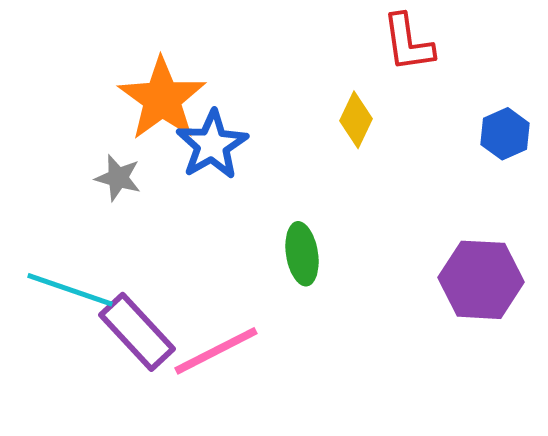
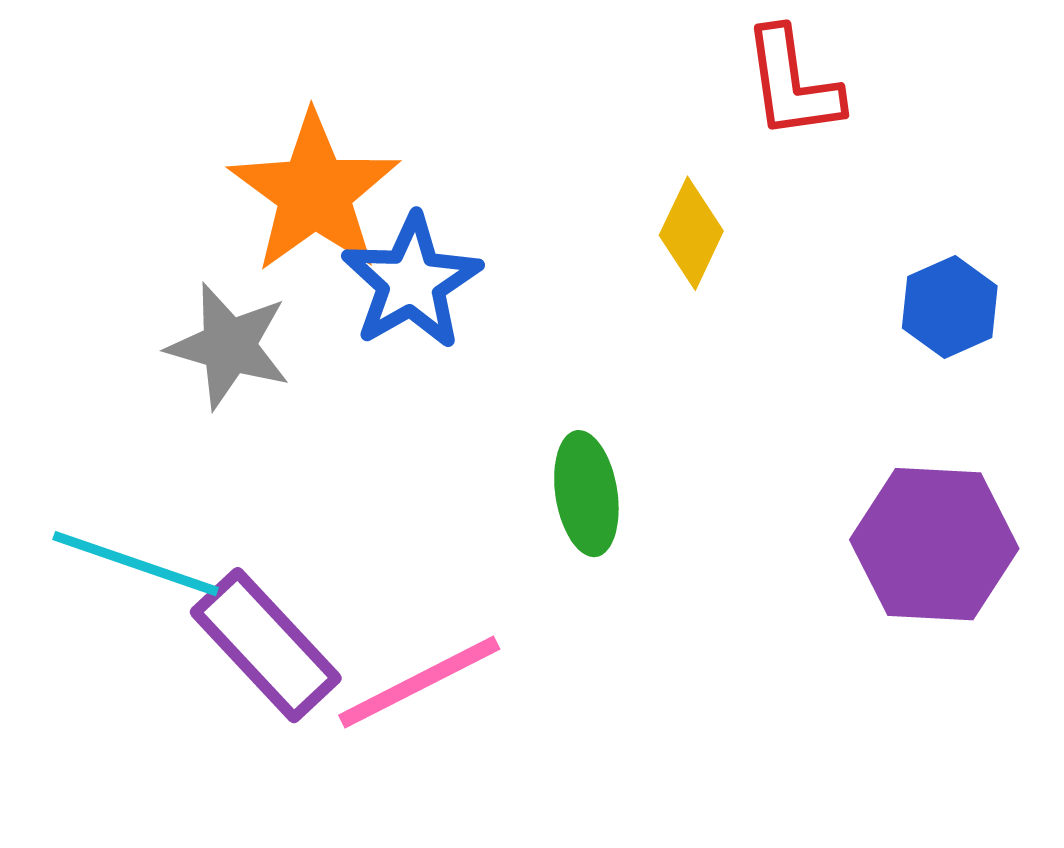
blue hexagon: (505, 134) -> (950, 307), moved
gray star: (118, 178) -> (229, 346), size x1.4

